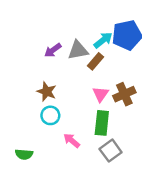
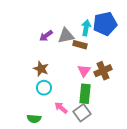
cyan arrow: (103, 40) -> (86, 28), turned -42
brown rectangle: (96, 61) -> (80, 45), turned 64
gray square: (111, 151) -> (82, 113), moved
green semicircle: (24, 154) -> (34, 119), moved

